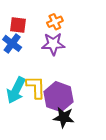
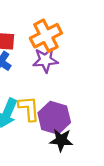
orange cross: (55, 22) -> (46, 36), size x1.8

